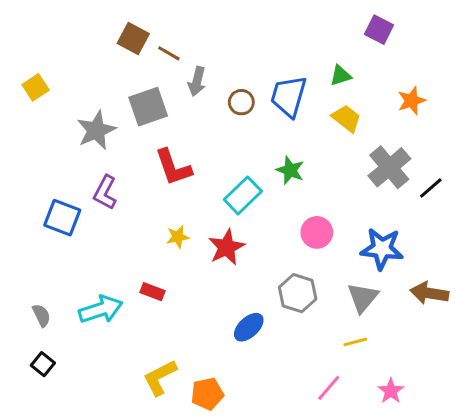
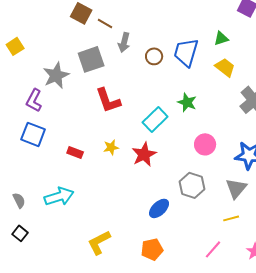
purple L-shape: (105, 192) -> (34, 100), moved
red rectangle: (152, 292) -> (75, 152), moved
orange pentagon: (207, 394) -> (152, 249), moved

